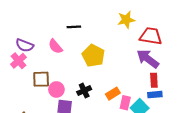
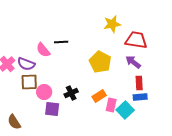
black line: (74, 27) -> (61, 42), moved
purple semicircle: (25, 45) -> (26, 64), moved
yellow pentagon: (93, 56) -> (100, 62), moved
purple arrow: (148, 59) -> (133, 62), size x0.7

